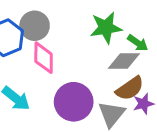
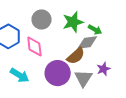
gray circle: (35, 26) -> (42, 19), moved
brown semicircle: (130, 88) -> (76, 56), moved

